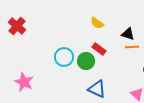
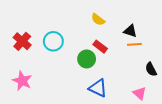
red cross: (17, 26) -> (22, 41), moved
cyan circle: (64, 57) -> (53, 41), moved

